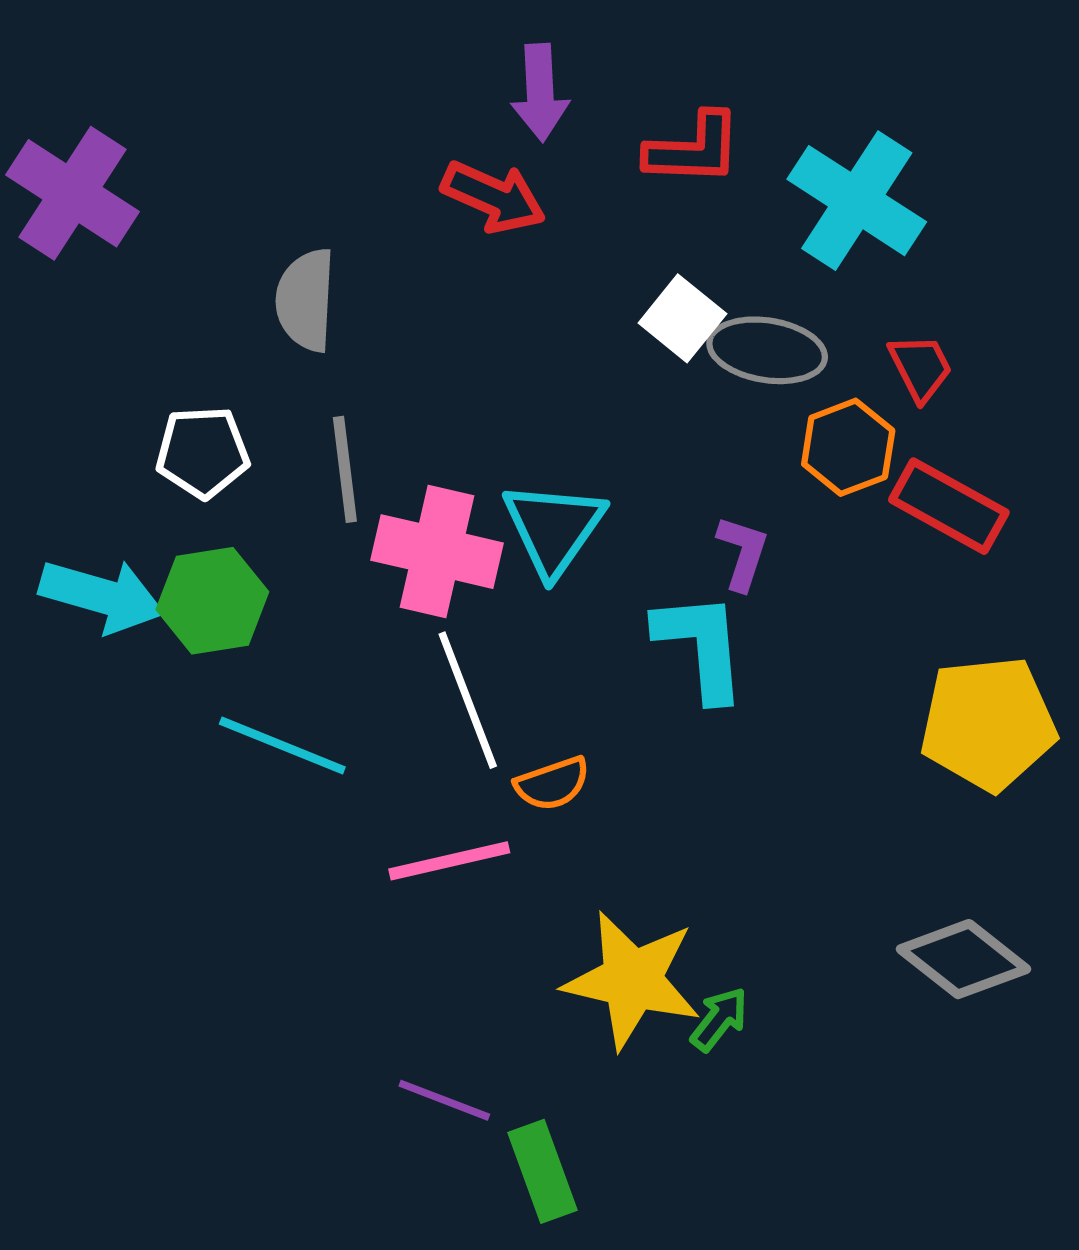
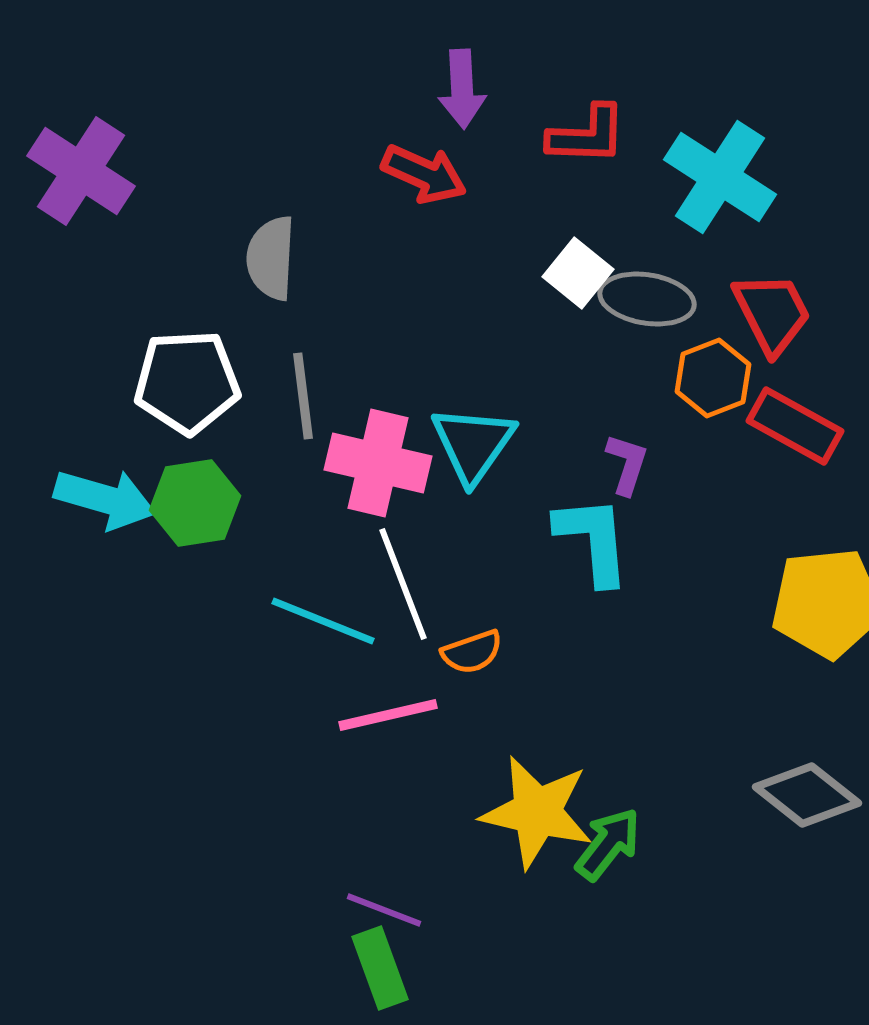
red trapezoid: (921, 368) -> (772, 313), size x1.5
white pentagon: (203, 452) -> (187, 382), size x1.4
cyan line: (282, 746) -> (323, 621), moved
green arrow: (719, 1019) -> (608, 844), size x1.4
green rectangle: (543, 1171) -> (380, 968), moved

